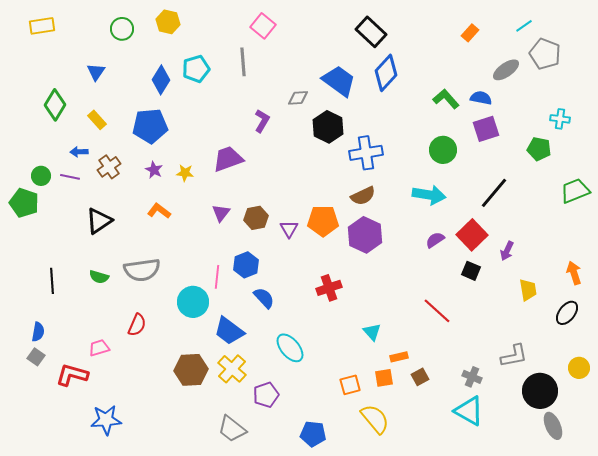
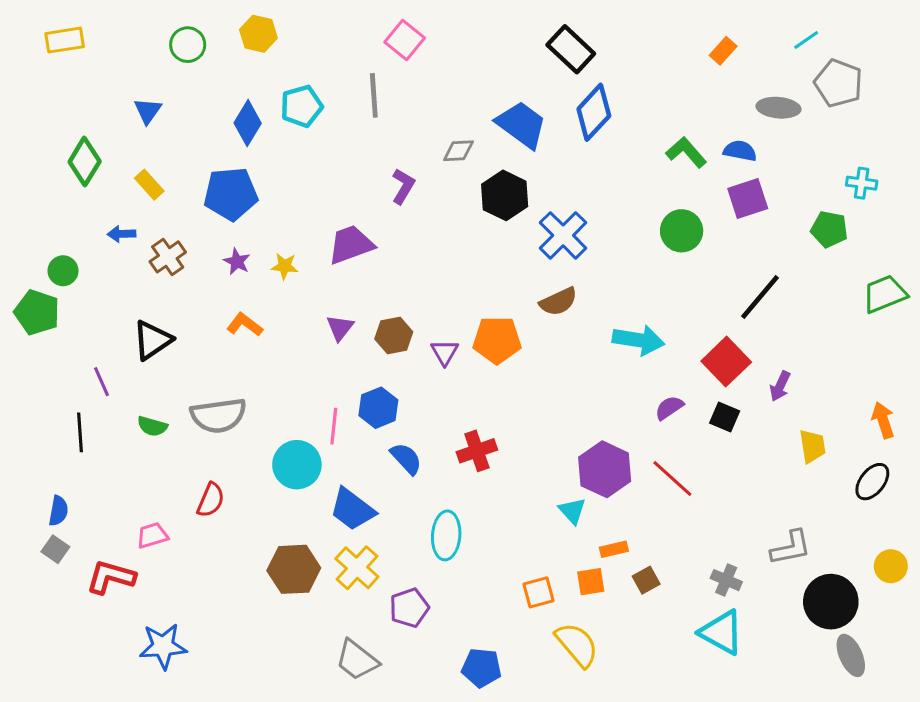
gray ellipse: (506, 70) -> (778, 108), turned 40
blue cross: (366, 153) -> (563, 235), turned -36
purple line: (70, 177) -> (102, 382), moved, turned 54
cyan arrow: (429, 195) -> (638, 340), moved
purple hexagon: (365, 235) -> (605, 469), moved
purple semicircle: (435, 240) -> (669, 408), moved
red cross: (329, 288) -> (477, 451), moved
cyan ellipse: (290, 348) -> (446, 535), turned 44

